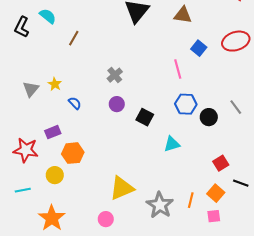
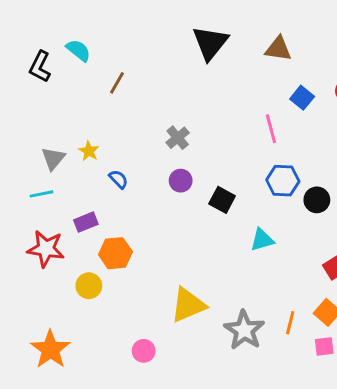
cyan line: (23, 190) -> (41, 194), moved
orange star: (52, 218) -> (50, 349), moved
pink circle: (106, 219) -> (144, 351), moved

